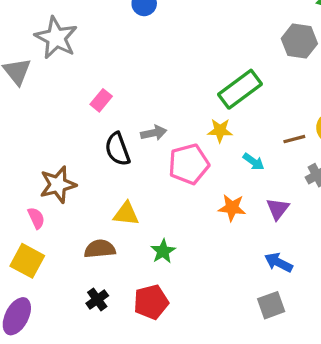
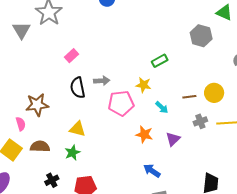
green rectangle: (240, 89) -> (160, 61), size x0.6
brown semicircle: (100, 249) -> (40, 146), moved
green star: (163, 251) -> (72, 153), moved
blue arrow: (278, 262) -> (152, 171), moved

